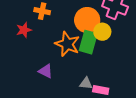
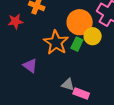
green rectangle: (88, 42) -> (77, 44), size x0.6

